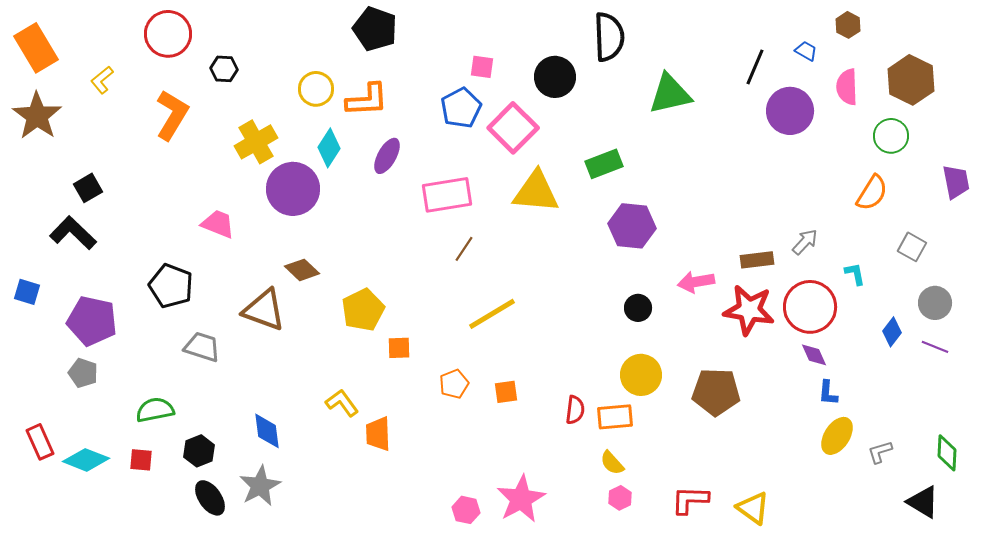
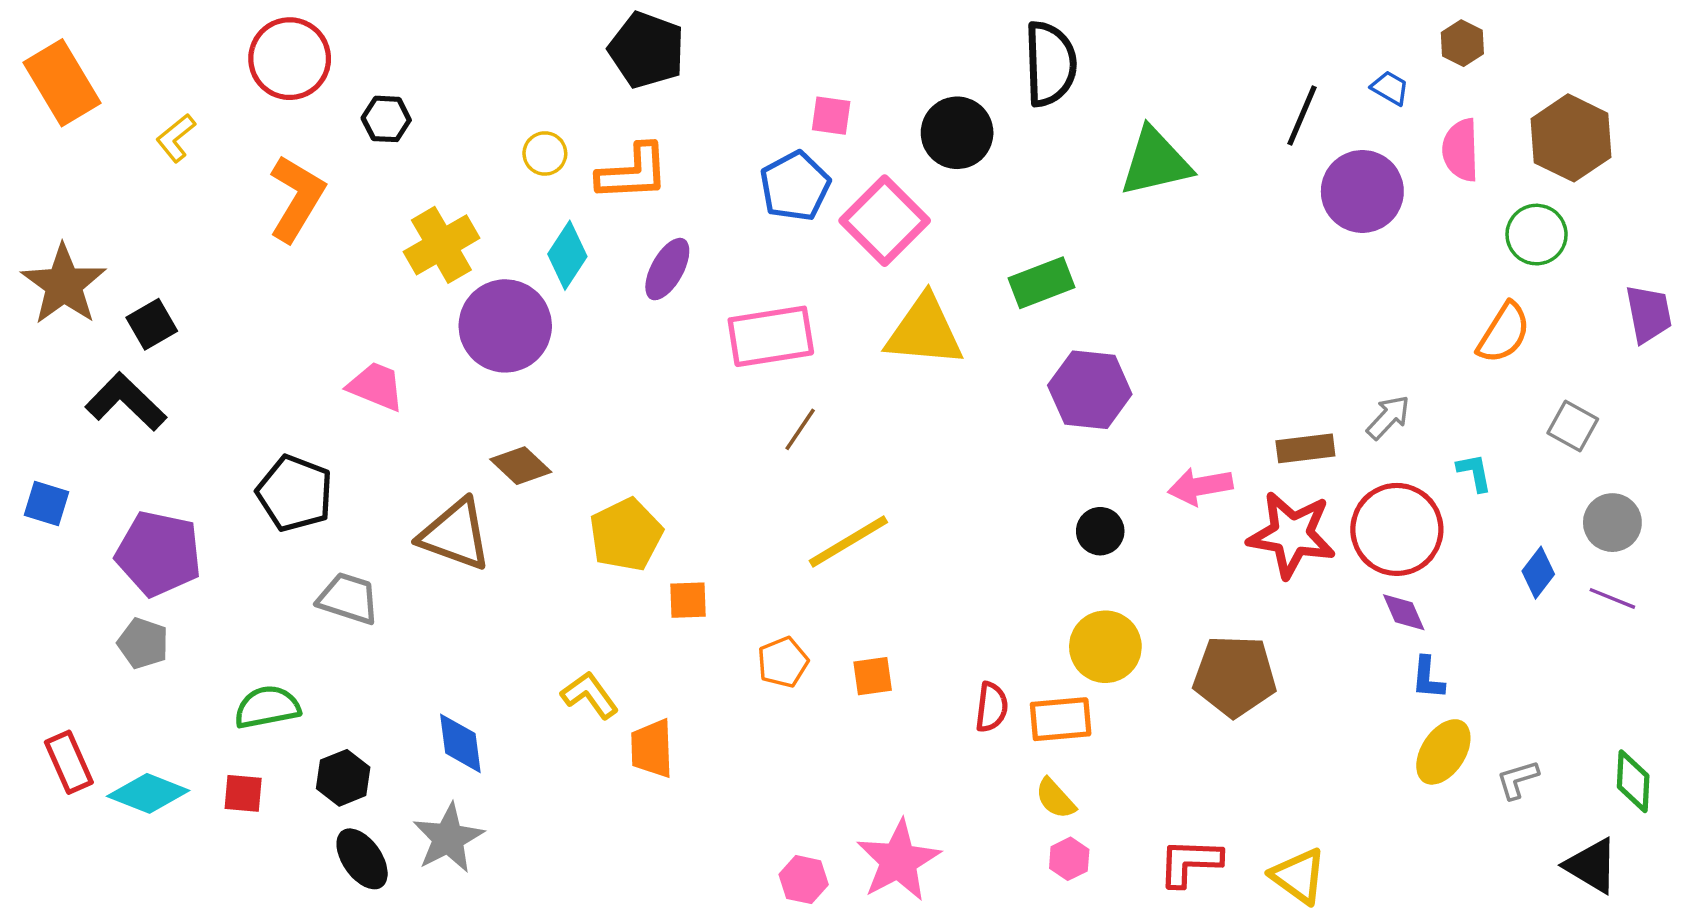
yellow circle: (316, 89) -> (545, 153), size x0.7
brown star: (37, 116) -> (64, 285), moved

